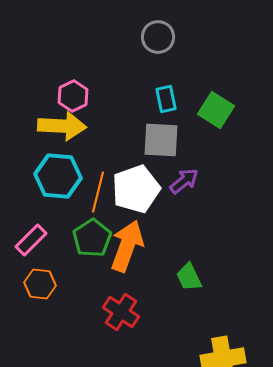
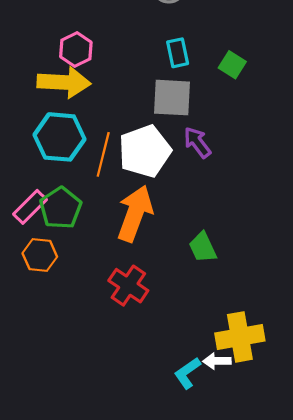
green square: (216, 110) -> (232, 65), size x0.7
purple arrow: (184, 181) -> (197, 142), turned -88
green pentagon: (92, 238) -> (61, 208), moved

